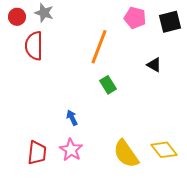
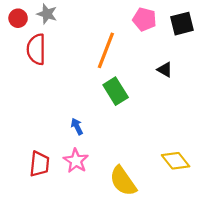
green rectangle: (108, 85) -> (116, 91), size x1.4
yellow semicircle: (126, 154) -> (123, 181), moved

